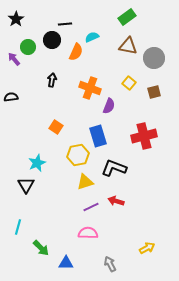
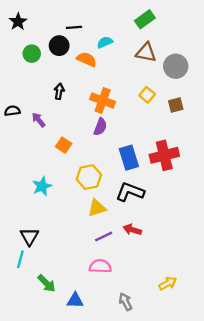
orange semicircle: (76, 52) -> (87, 59), turned -90
purple arrow: (14, 59) -> (39, 120), moved
purple semicircle: (109, 106) -> (100, 127), moved
blue rectangle: (98, 136) -> (129, 158), moved
black triangle: (26, 185) -> (29, 237), moved

